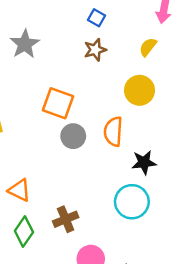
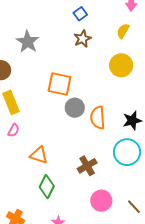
blue square: (97, 18) -> (80, 14), turned 32
orange semicircle: (113, 132) -> (98, 118), moved
brown cross: (66, 219) -> (87, 166), moved

